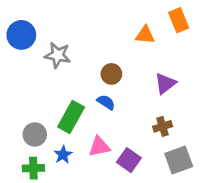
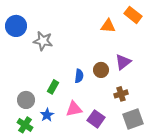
orange rectangle: (179, 20) -> (133, 15), turned -30
brown circle: (111, 74) -> (101, 70), moved
blue semicircle: (106, 102) -> (79, 76), turned 64
green rectangle: (71, 117) -> (53, 87), size x0.6
green cross: (33, 168) -> (25, 125), turned 35

